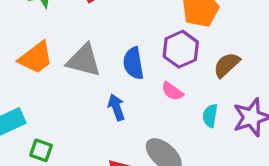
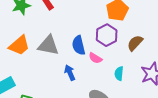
pink semicircle: (172, 91) -> (95, 58), moved
cyan semicircle: (210, 116) -> (119, 73), moved

